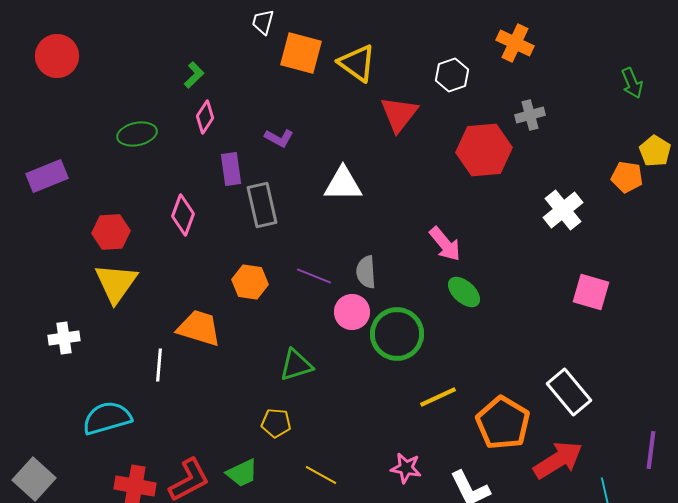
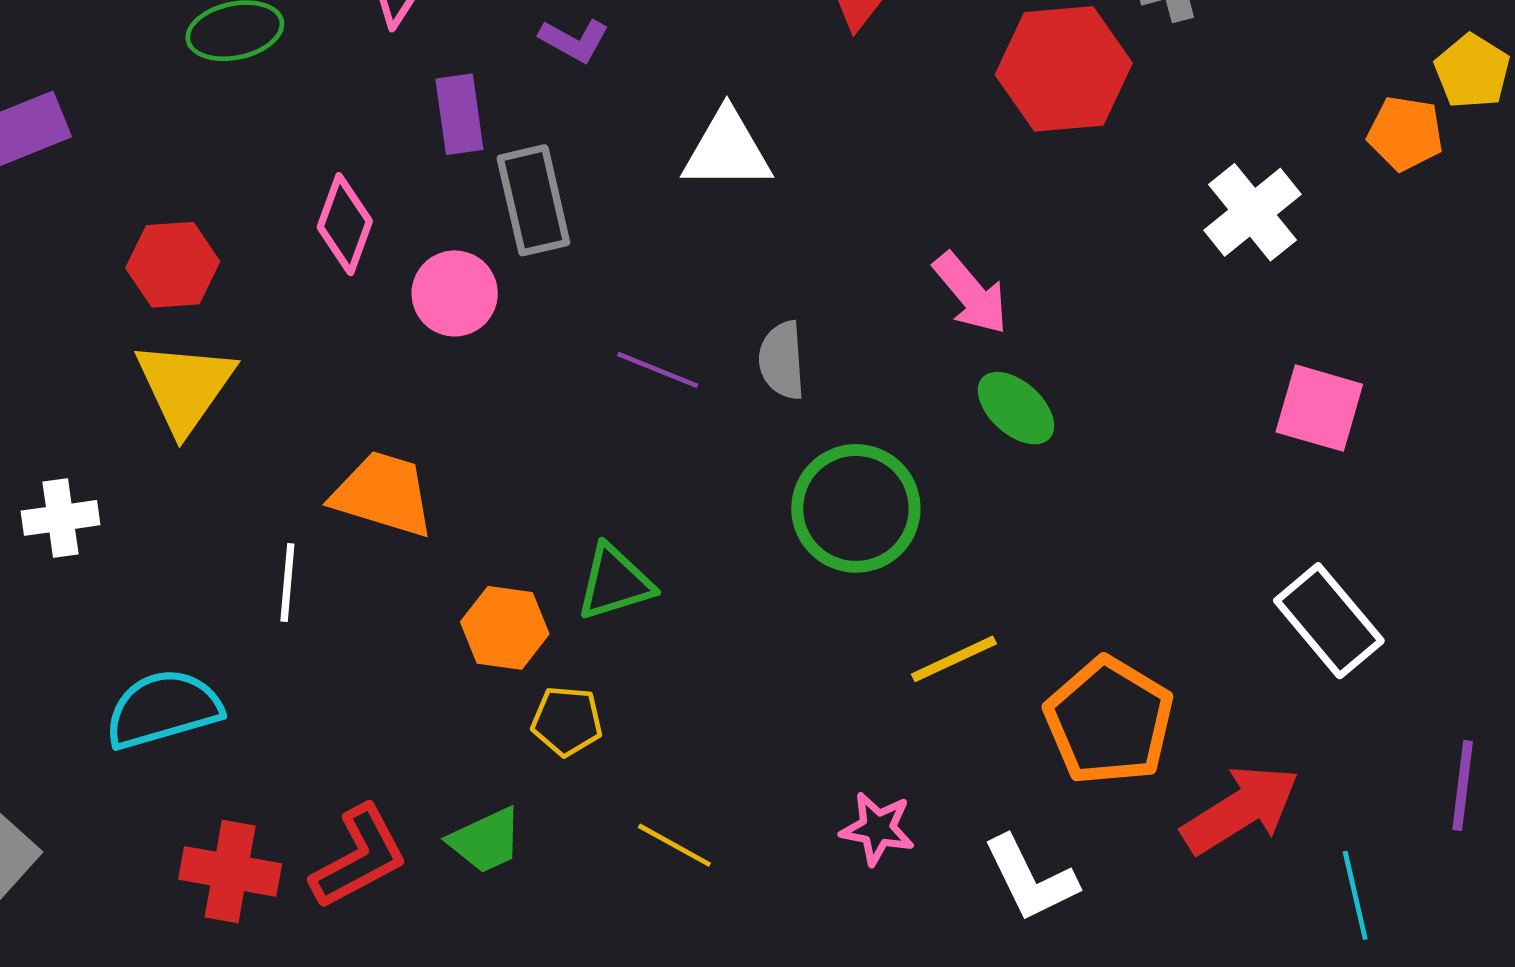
orange hexagon: (250, 282) -> (505, 628), moved
pink circle: (352, 312) -> (455, 293), moved
white rectangle: (569, 392) -> (1329, 621), moved

